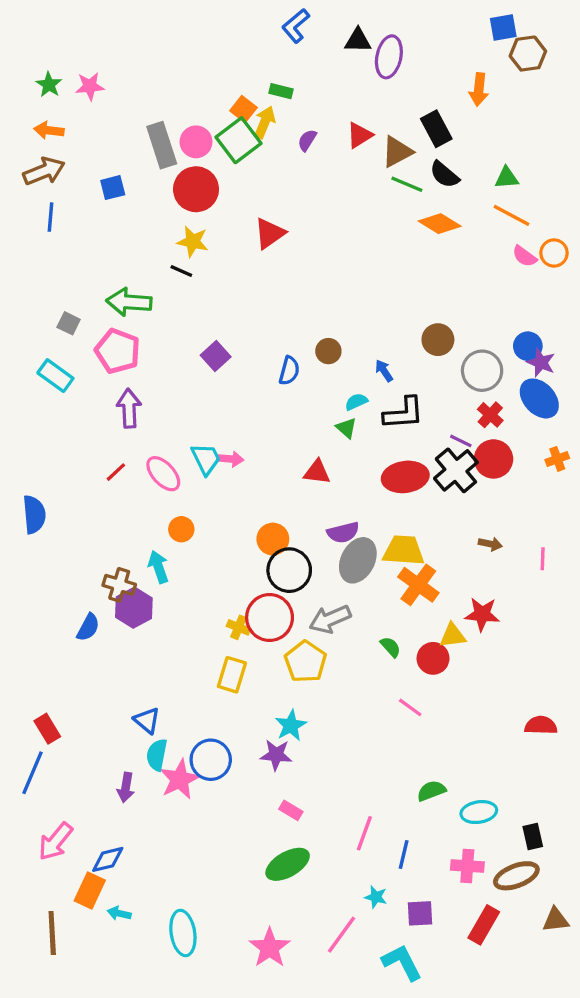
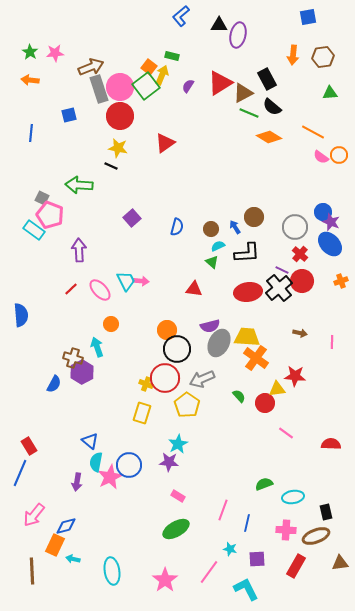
brown hexagon: (528, 54) -> (323, 57), moved
red triangle: (359, 135) -> (220, 83), size x1.5
pink circle: (196, 142) -> (120, 87), size x1.4
brown arrow: (44, 171) -> (91, 67), moved
green triangle: (507, 178) -> (330, 93), moved
brown circle: (438, 340) -> (254, 217), moved
pink pentagon: (118, 351) -> (50, 215), moved
brown circle: (328, 351) -> (211, 229), moved
pink line: (410, 707) -> (286, 433), moved

